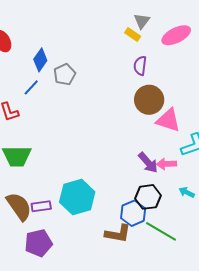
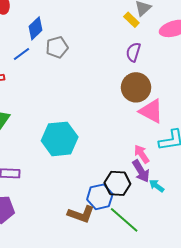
purple arrow: (148, 163) -> (141, 171), moved
pink arrow: (166, 164) -> (142, 154), turned 48
cyan hexagon: (77, 197) -> (60, 139), moved

